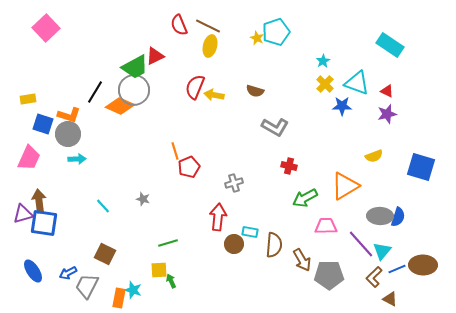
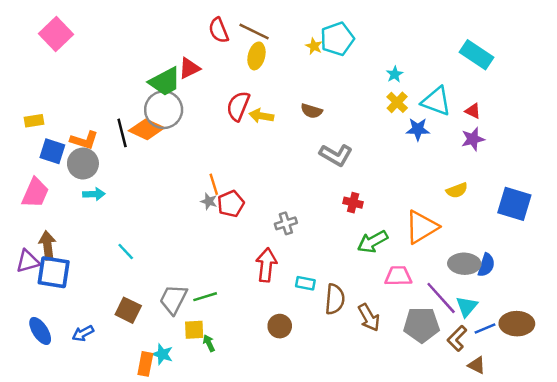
black line: (95, 92) -> (122, 133), moved, turned -45
gray star: (143, 199) -> (209, 201), moved
brown circle: (234, 244) -> (280, 326), moved
gray pentagon: (329, 275) -> (422, 325), moved
gray trapezoid: (87, 286) -> (173, 299), moved

